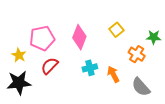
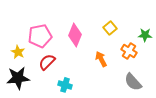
cyan cross: (90, 68) -> (65, 85), moved, turned 32
orange arrow: (113, 74) -> (101, 59), moved

